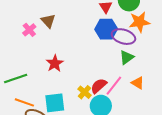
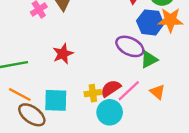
blue hexagon: (106, 29) -> (150, 22), moved
purple ellipse: (123, 37) -> (130, 46), moved
yellow cross: (85, 92) -> (93, 93), turned 32

